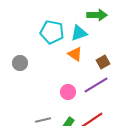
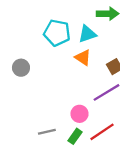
pink circle: (68, 92) -> (79, 114), moved

